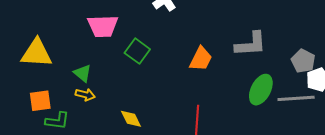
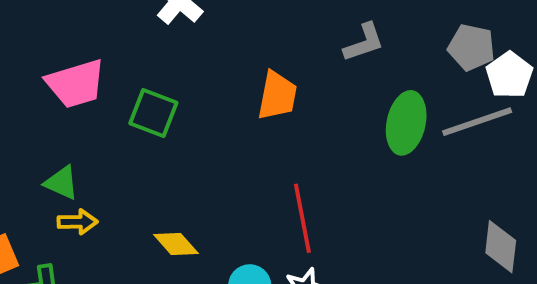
gray L-shape: (251, 44) -> (364, 42), size x0.7

